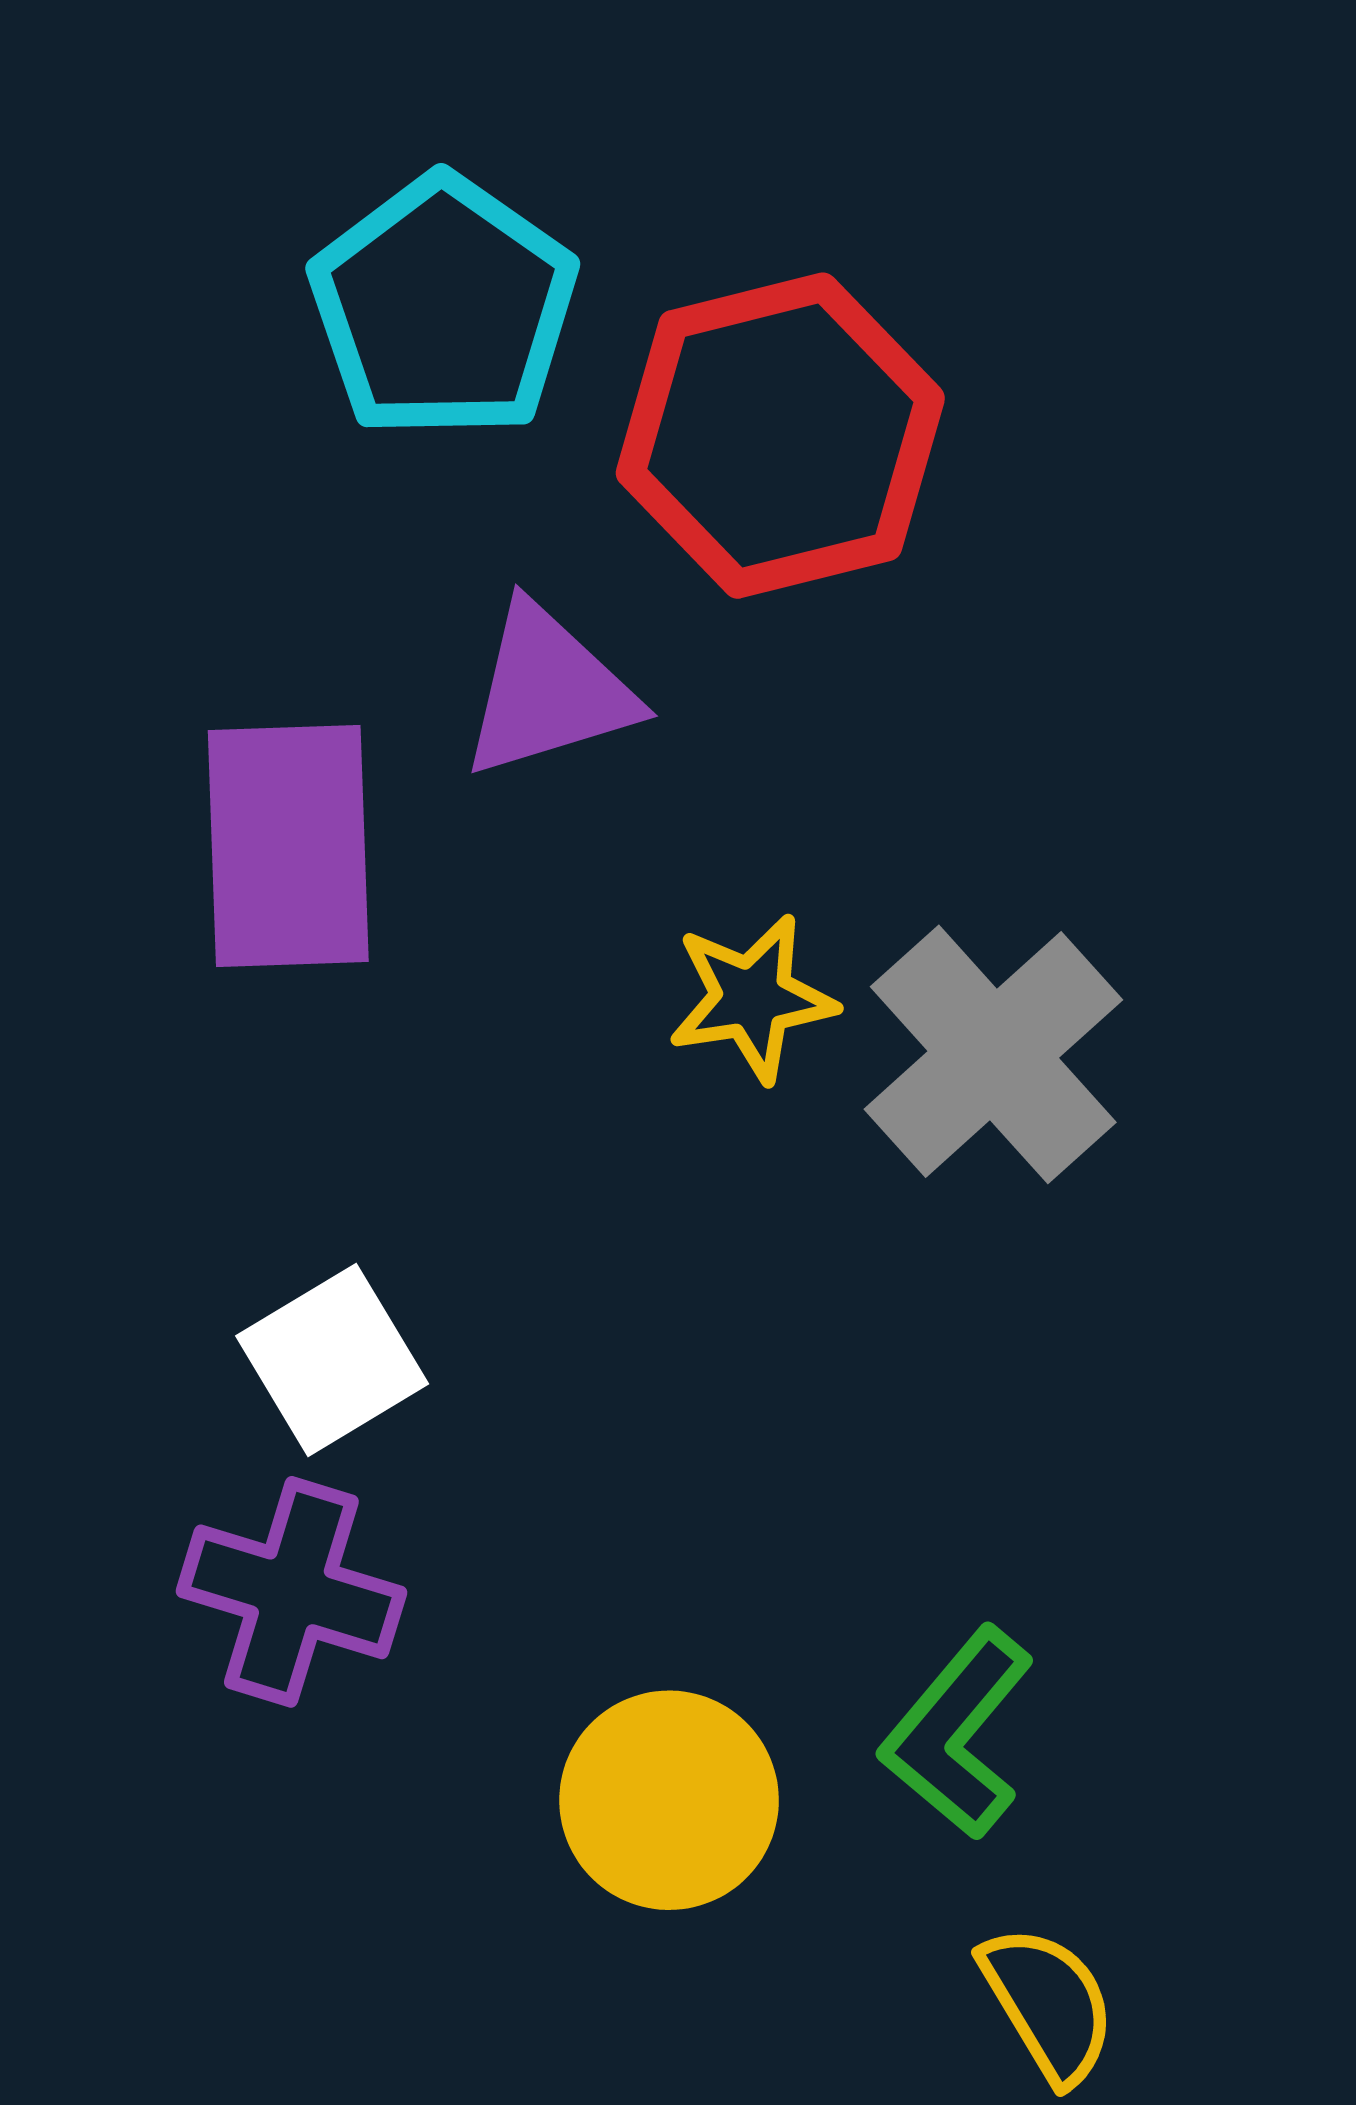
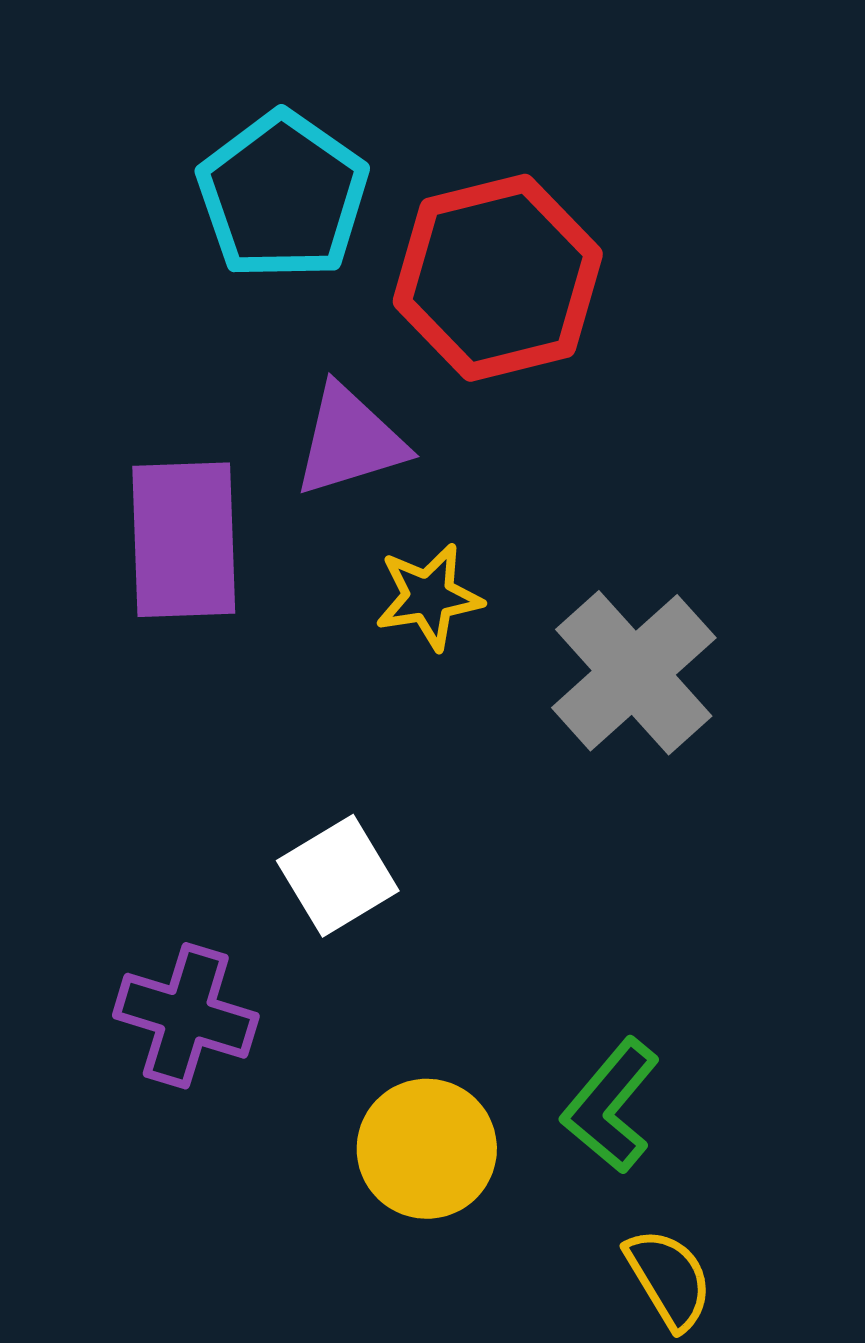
yellow star: (752, 998) -> (429, 597), moved
white square: (332, 1360) -> (338, 876), moved

